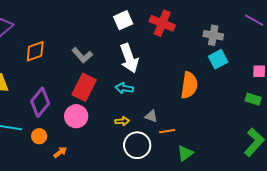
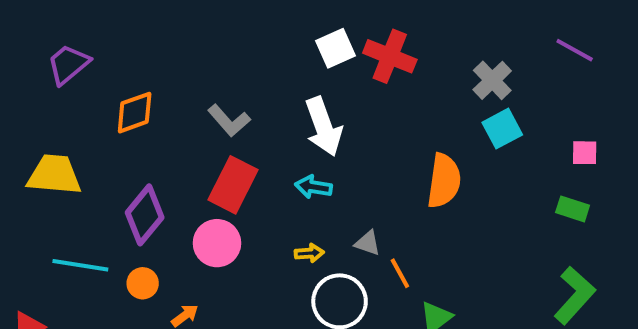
white square: (123, 20) -> (336, 48), moved
gray cross: (213, 35) -> (492, 80), turned 36
orange line: (167, 131) -> (400, 273), turned 70

